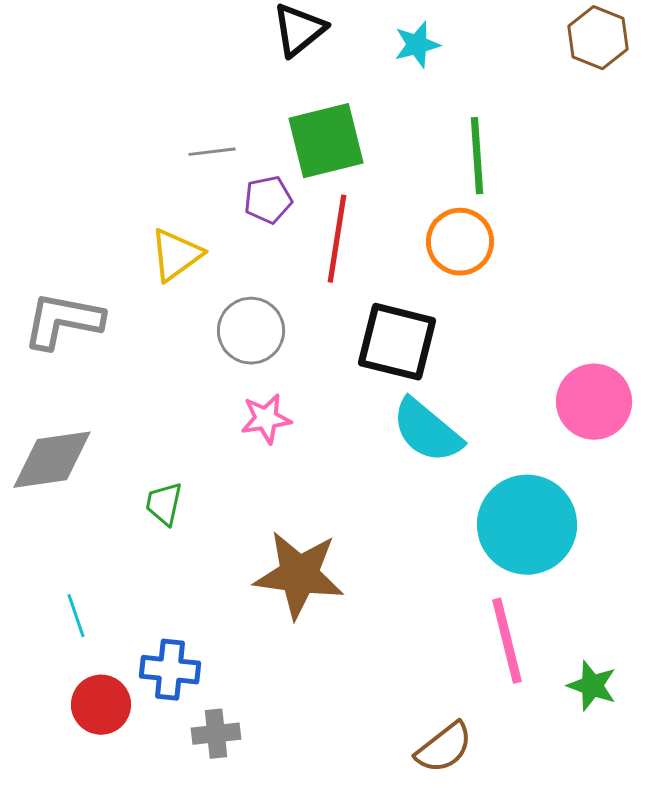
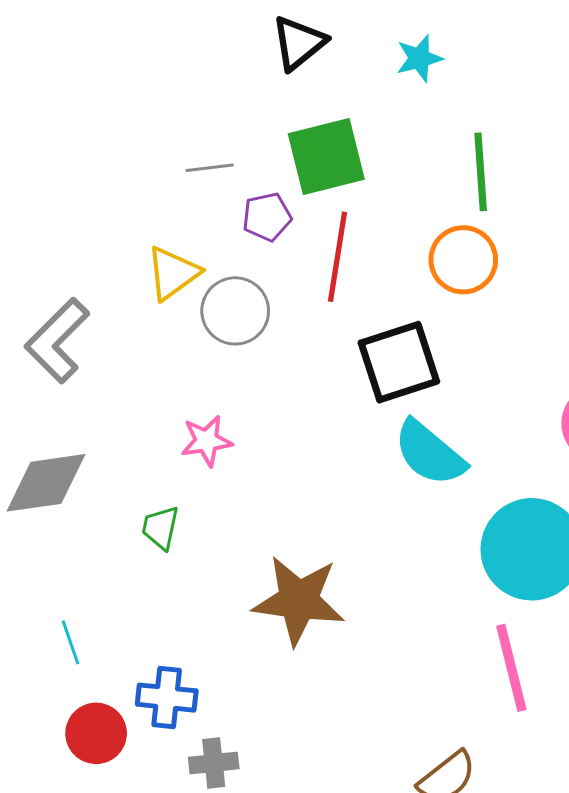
gray L-shape: (63, 321) -> (57, 341), turned -56
gray circle: (251, 331) -> (235, 311), moved
black square: (397, 342) -> (399, 362), turned -32
pink star: (266, 419) -> (207, 441), moved

